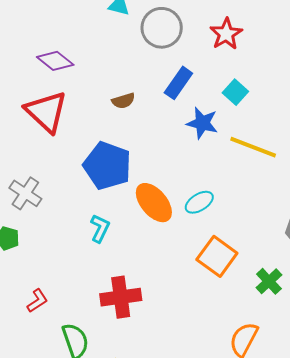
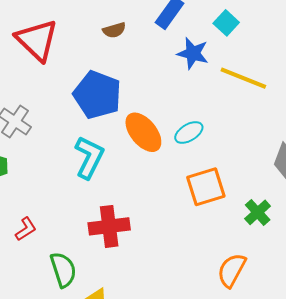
cyan L-shape: (100, 228) -> (89, 157), size x1.5
orange square: (217, 256) -> (206, 187), turned 36

